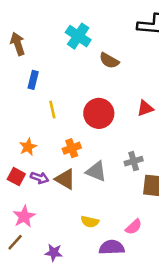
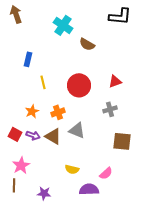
brown arrow: (18, 44) -> (16, 14), moved
orange star: (28, 147) -> (32, 111), moved
gray cross: (134, 161) -> (110, 109), moved
brown line: (15, 242) -> (14, 185), turned -40

